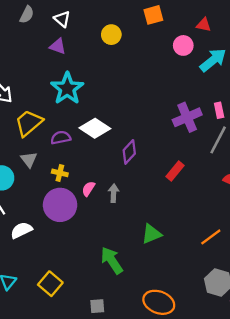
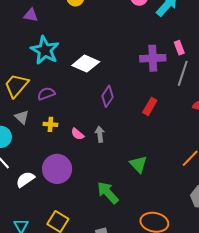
purple cross: (187, 117) -> (153, 58), turned 30
white diamond: (95, 128) -> (86, 64), moved
pink semicircle: (88, 189) -> (77, 134), turned -72
purple circle: (60, 205) -> (57, 169), moved
green triangle: (151, 234) -> (138, 164), turned -42

